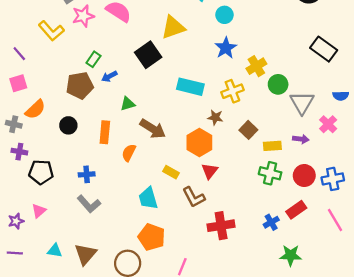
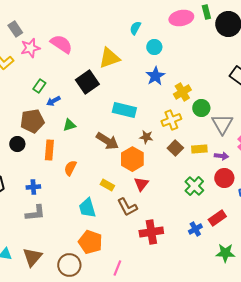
brown pentagon: (80, 86) -> (32, 121), moved
yellow cross: (232, 91) -> (171, 120), moved
brown arrow: (153, 129) -> (107, 141), moved
yellow rectangle: (272, 146) -> (199, 149), moved
green cross: (270, 173) -> (194, 186), turned 30
red circle: (304, 176) -> (224, 178), moved
gray L-shape: (89, 204) -> (35, 213), turned -55
green star: (291, 255) -> (225, 253), moved

